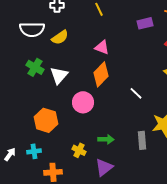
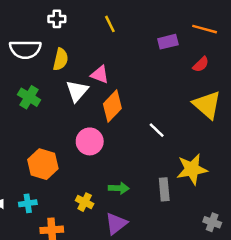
yellow semicircle: (60, 37) -> (61, 59), turned -42
pink triangle: (102, 47) -> (100, 75), moved
white triangle: (59, 75) -> (77, 91), moved

